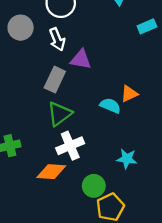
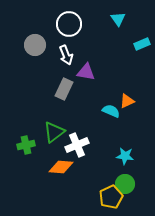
green triangle: (60, 114) -> (54, 132), moved
green circle: (94, 186) -> (125, 184), moved

